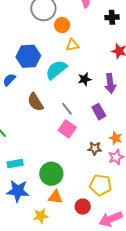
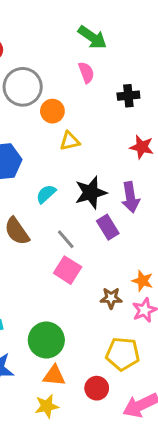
cyan semicircle: (56, 70) -> (46, 194), moved, size x0.6
black star: (85, 79) -> (91, 193), size x1.5
purple rectangle: (99, 112) -> (108, 227), moved
yellow star: (41, 216) -> (47, 406), moved

